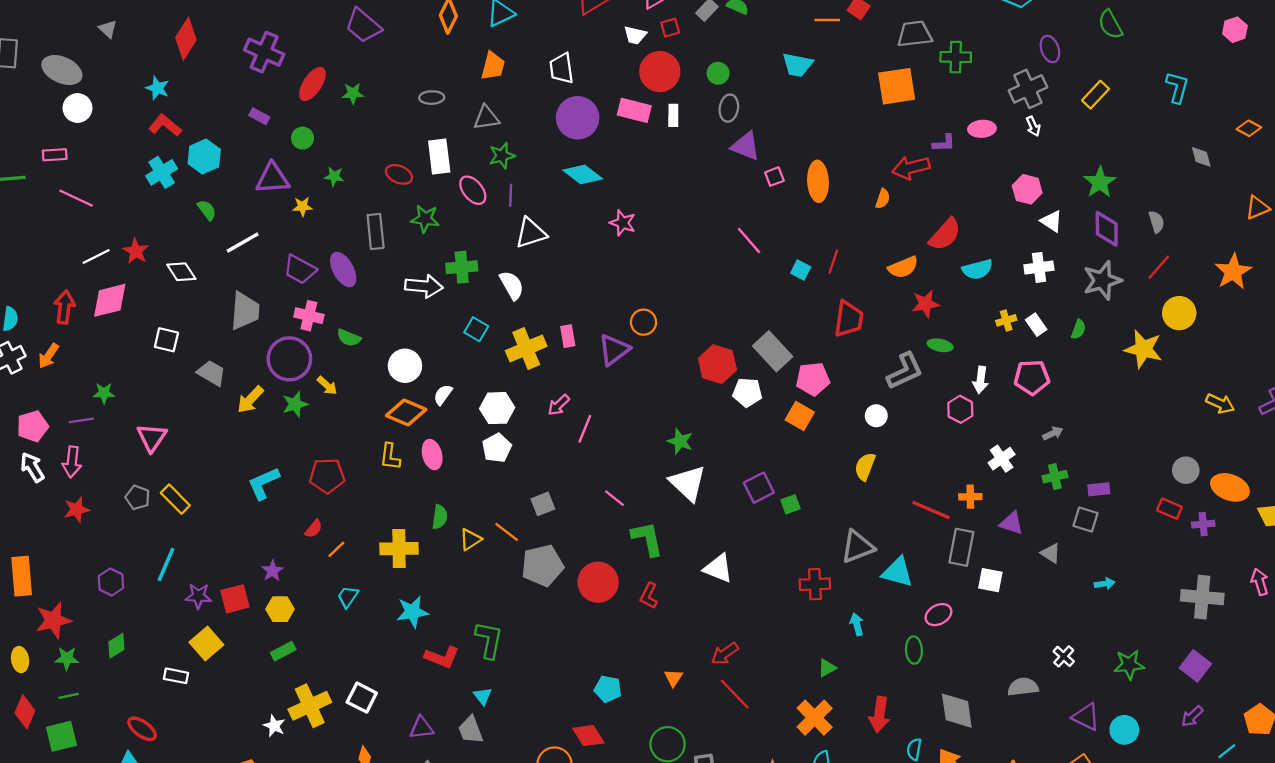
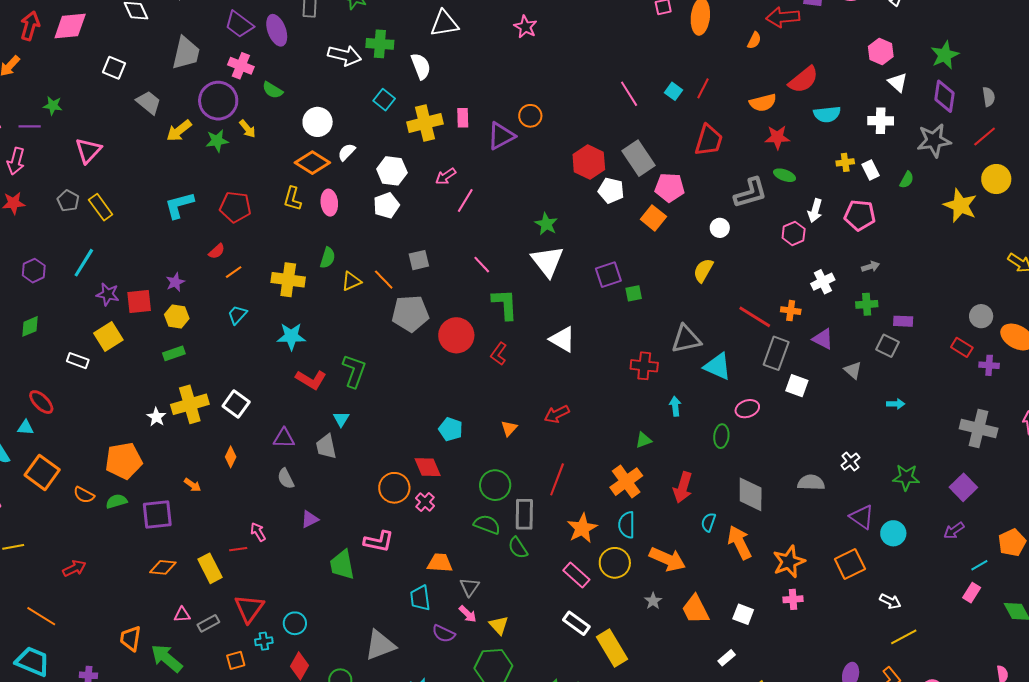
pink line: (749, 241) -> (629, 94), moved
red line: (735, 694) -> (557, 479), moved, turned 56

